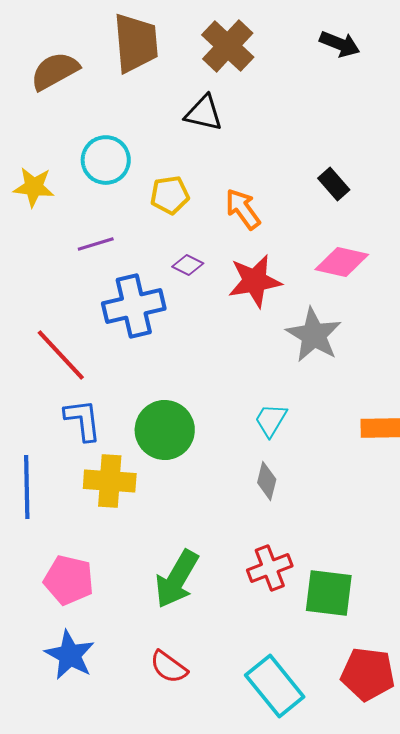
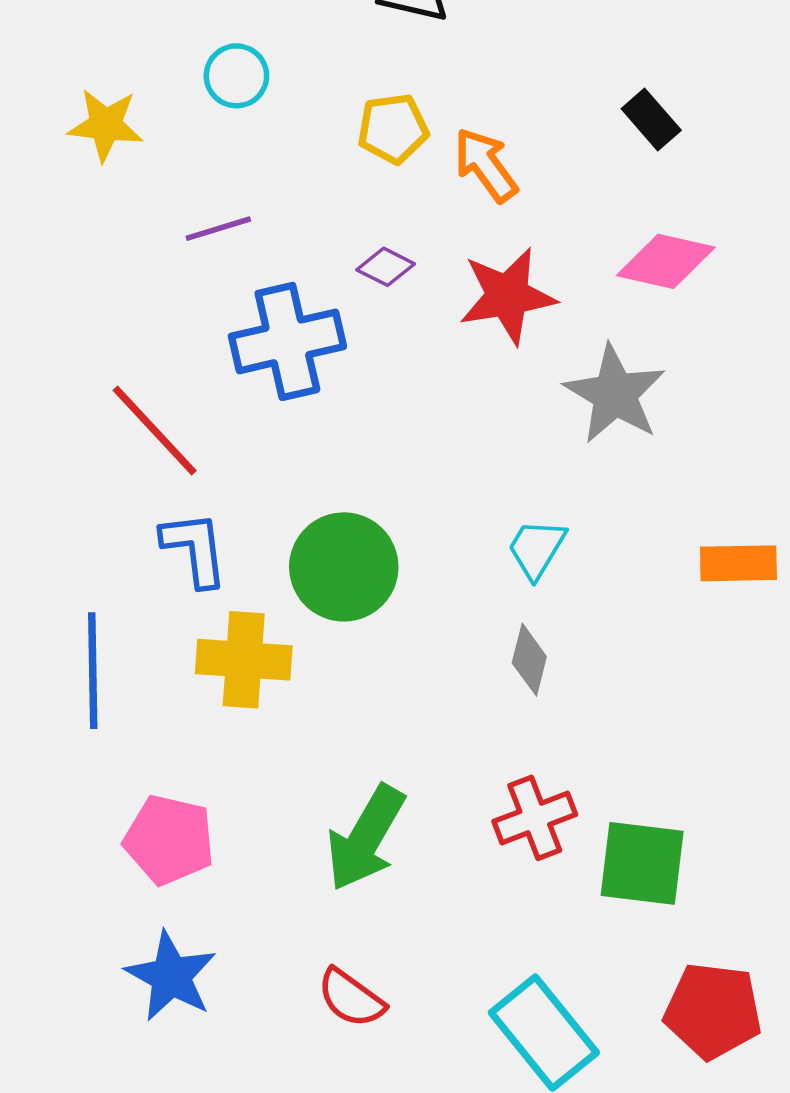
cyan circle: (106, 160) -> (236, 76), size x0.7
yellow pentagon: (170, 195) -> (393, 129), moved

